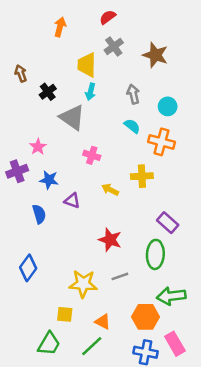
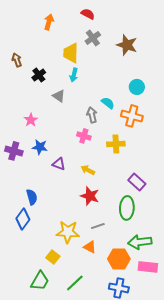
red semicircle: (108, 17) -> (88, 14), turned 64
gray arrow: (133, 94) -> (92, 115), moved
gray triangle: (72, 117) -> (59, 96), size x0.6
pink cross: (92, 155) -> (84, 136), moved
purple cross: (17, 171) -> (14, 151), moved, turned 36
yellow arrow: (110, 190) -> (88, 170), moved
blue semicircle: (39, 214) -> (32, 197), moved
yellow square: (65, 314) -> (53, 257), turned 32
orange triangle: (103, 322) -> (90, 247), moved
pink rectangle: (175, 344) -> (148, 267), moved, turned -54

